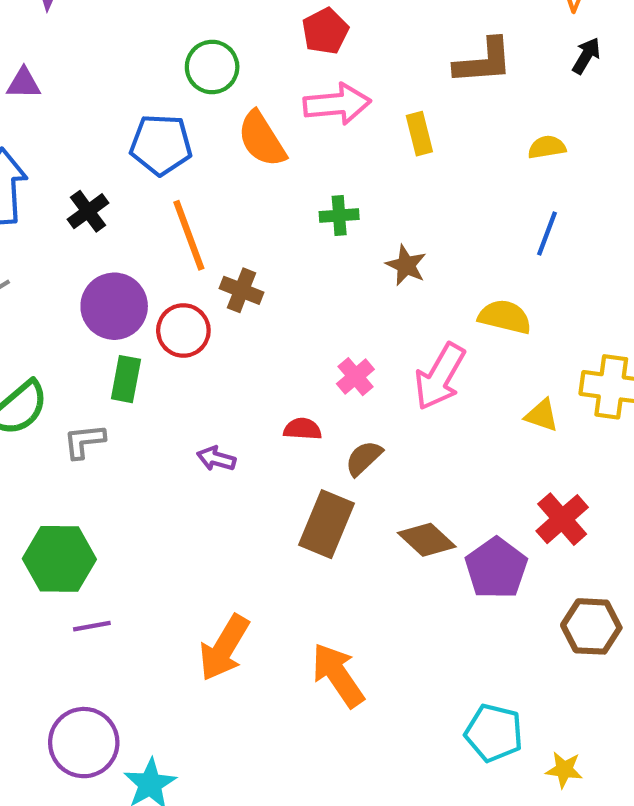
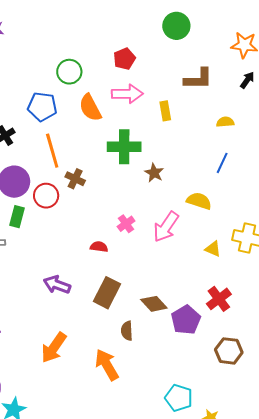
green cross: (339, 216) -> (124, 147), size x1.8
brown semicircle: (364, 458) -> (127, 331), moved, turned -54
purple arrow: (216, 459) -> (57, 285), moved, size x1.5

